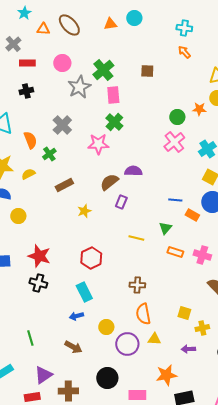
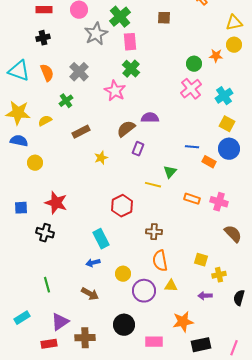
orange semicircle: (30, 140) -> (47, 73), moved
pink star: (98, 144) -> (115, 91), turned 30
green triangle: (165, 228) -> (170, 172), moved
red hexagon: (91, 258) -> (122, 206), moved
black cross: (38, 283) -> (45, 233), moved

